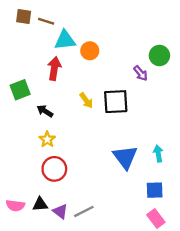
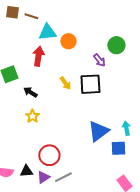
green circle: (159, 56) -> (116, 45), moved
purple arrow: (141, 73) -> (99, 60), moved
blue triangle: (125, 157) -> (98, 131), turned 30
red circle: (54, 169) -> (49, 155), moved
blue square: (155, 190) -> (118, 148), moved
purple triangle: (60, 211) -> (43, 177), turned 48

